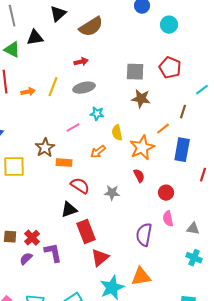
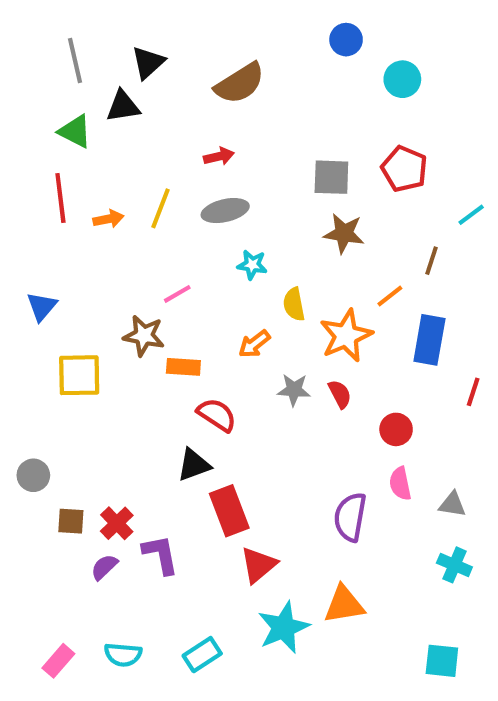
black triangle: (58, 14) -> (148, 63), moved
pink line: (73, 128) -> (177, 294), moved
brown star: (45, 148) -> (144, 336), turned -30
gray star: (112, 193) -> (294, 390), moved

